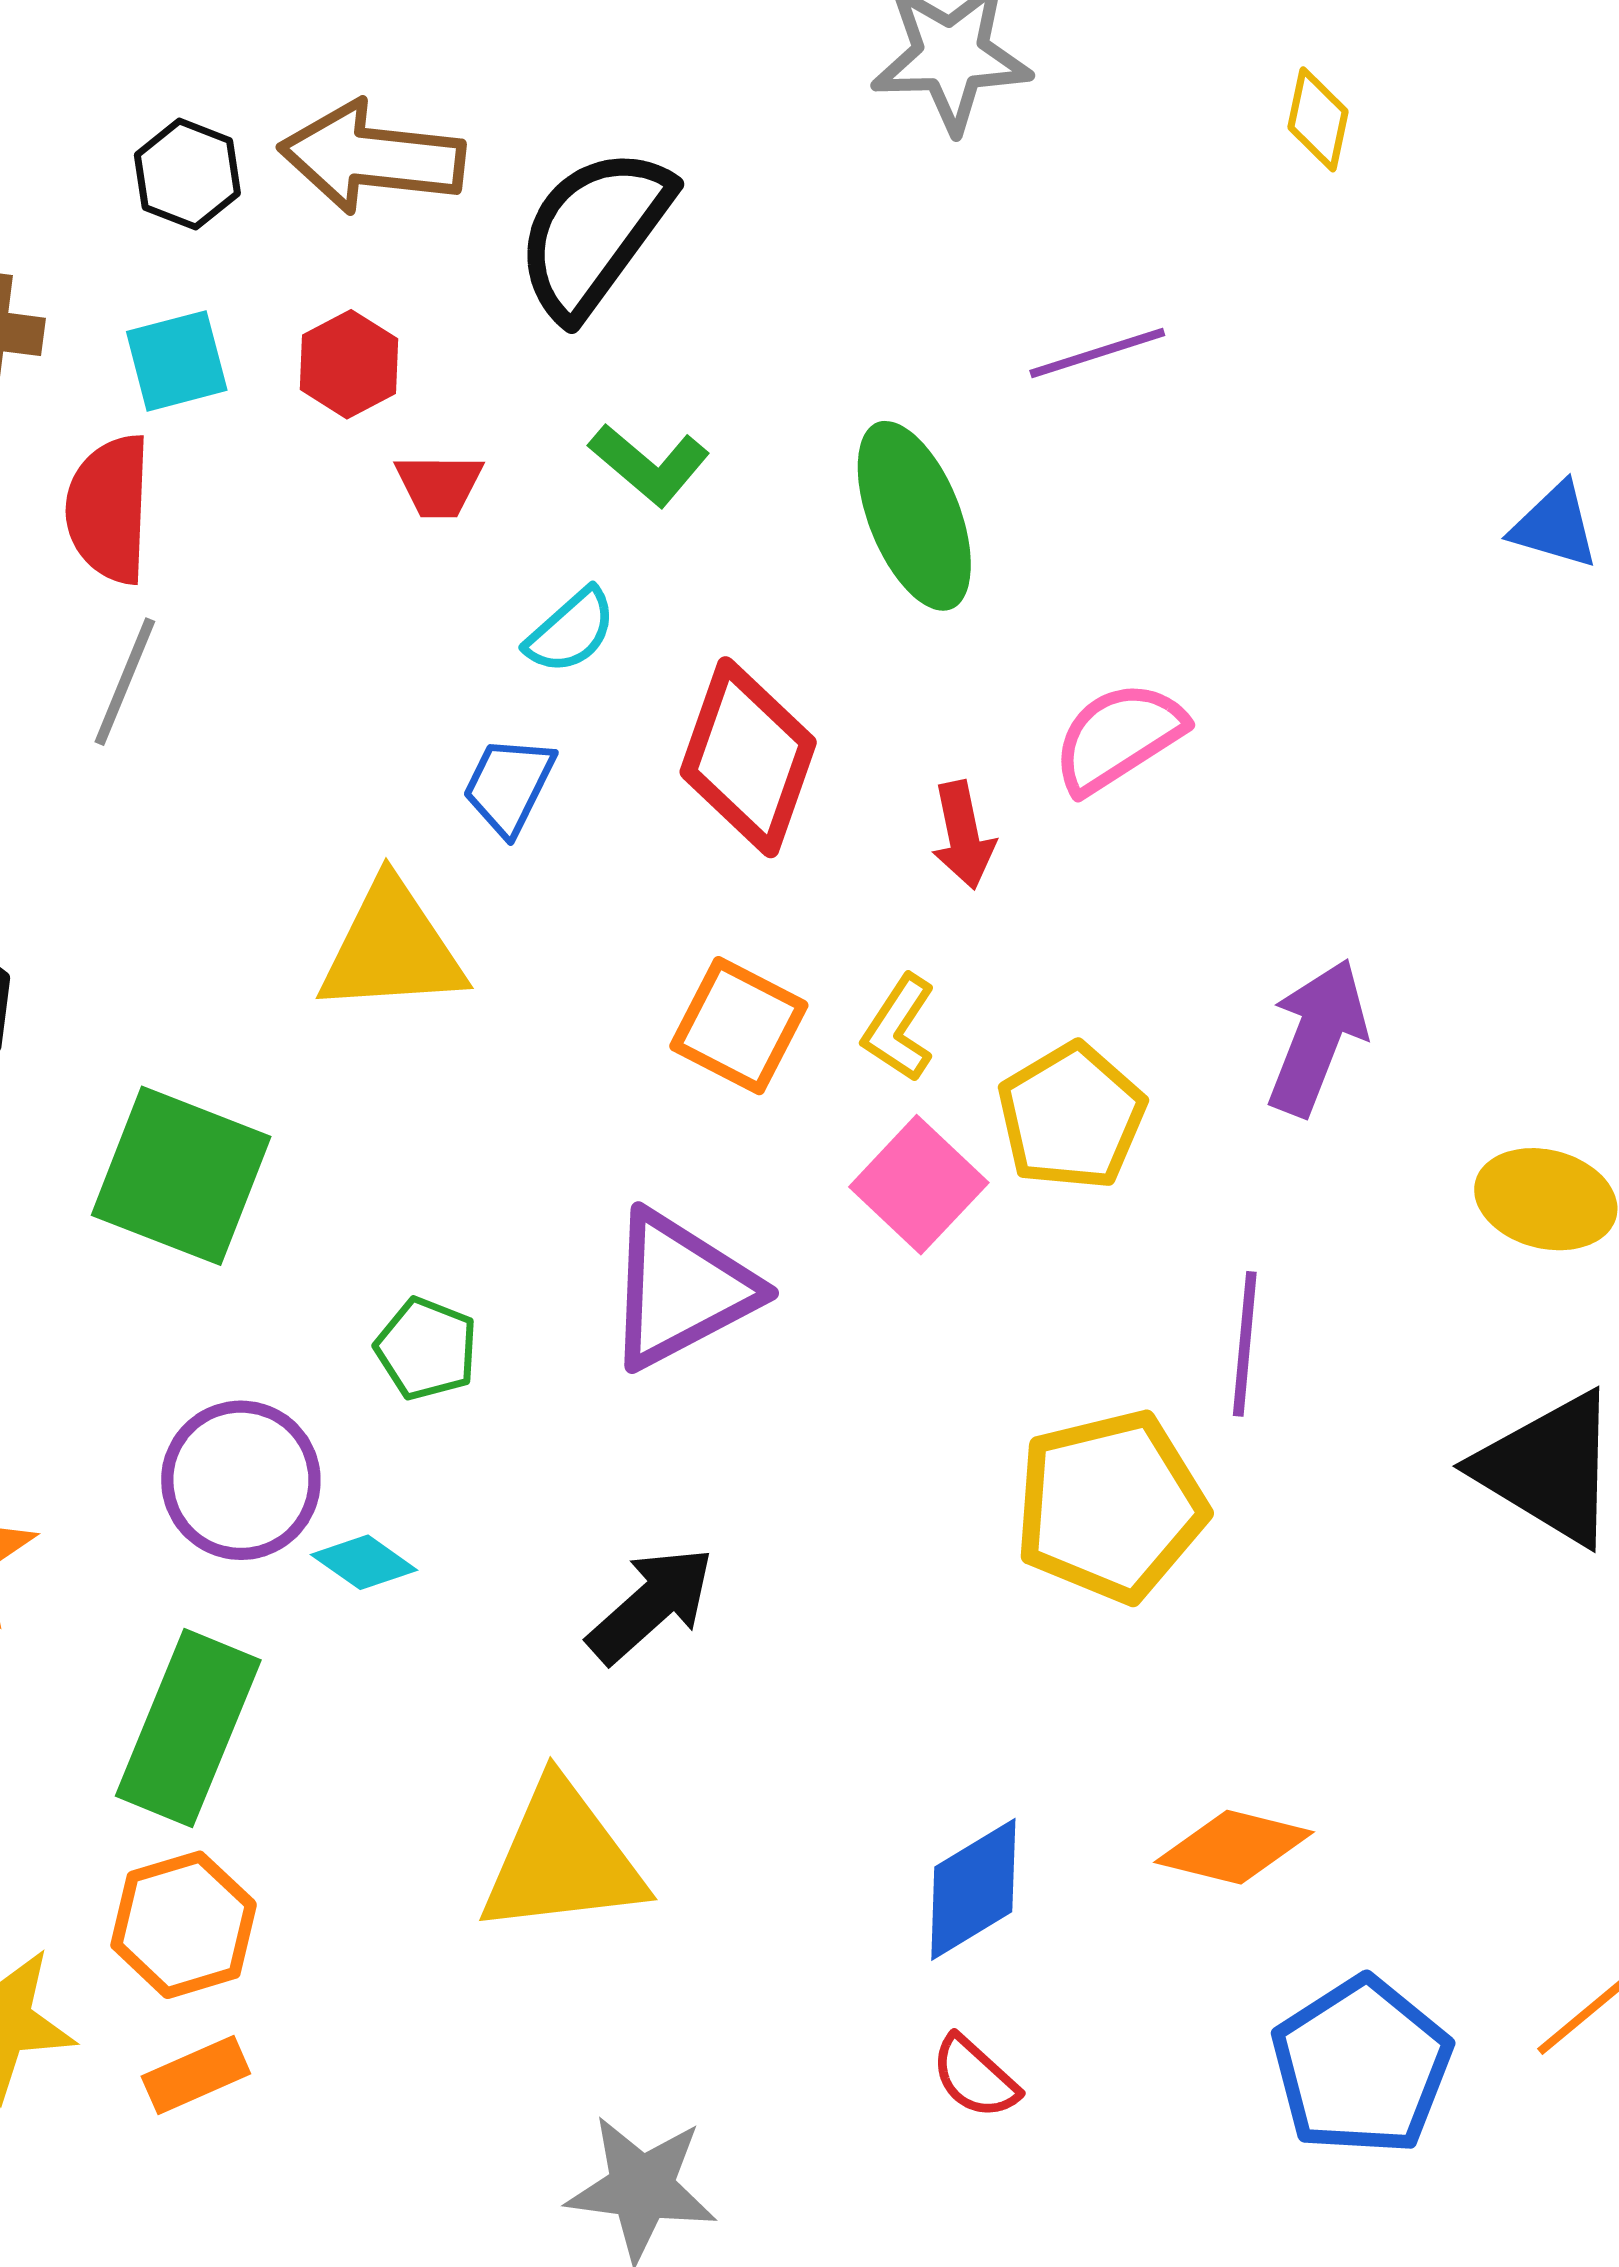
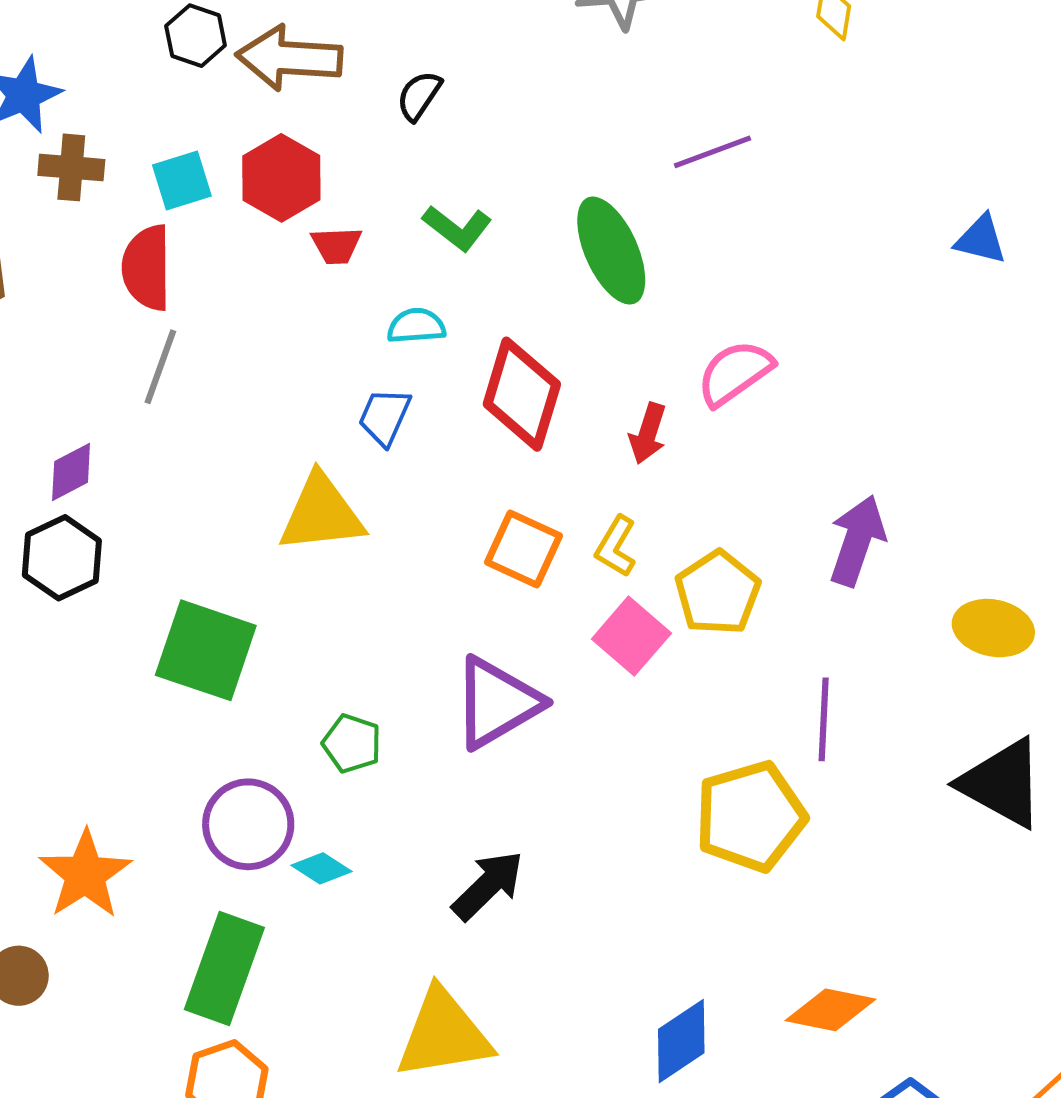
black hexagon: (187, 174) -> (196, 36), moved
black semicircle: (594, 233) -> (419, 96), size x0.5
red hexagon: (349, 364) -> (281, 178), size x1.4
cyan semicircle: (571, 631) -> (416, 326), turned -140
red arrow: (963, 835) -> (648, 433), turned 32

